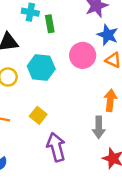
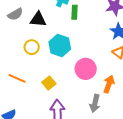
pink circle: (83, 55) -> (86, 69), moved

